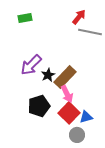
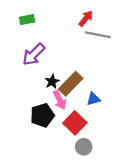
purple arrow: (31, 65) -> (34, 54), moved
pink arrow: (67, 94) -> (60, 100), moved
blue triangle: (86, 117) -> (93, 99), moved

